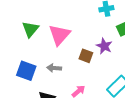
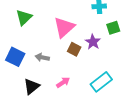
pink triangle: (59, 35) -> (64, 27), moved

